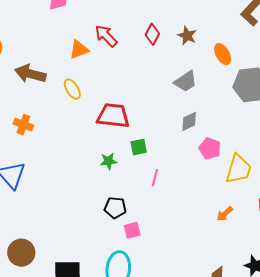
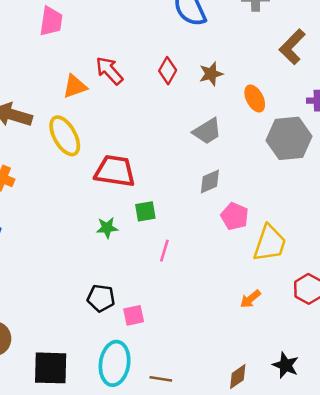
brown star: (187, 36) -> (211, 74), turned 30
yellow ellipse: (72, 89) -> (65, 136), size x1.5
black pentagon: (115, 208) -> (101, 298), moved

